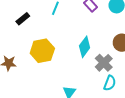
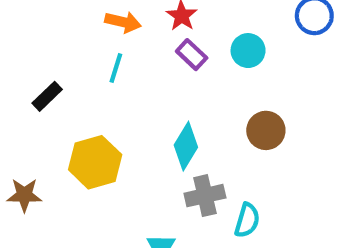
gray cross: (104, 63) -> (205, 196), moved, turned 36

